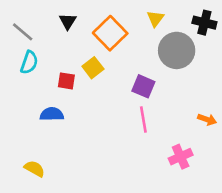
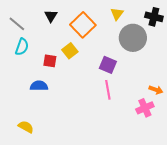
pink cross: (181, 157) -> (145, 108), moved

